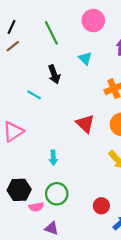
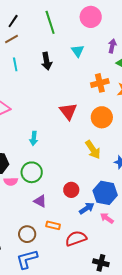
black line: (11, 27) -> (13, 21), moved
brown line: (13, 46) -> (11, 39), moved
cyan line: (34, 95) -> (15, 64), moved, turned 40
purple triangle: (52, 228) -> (40, 201), moved

